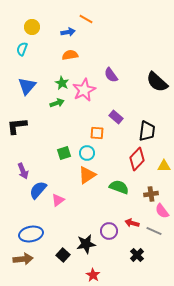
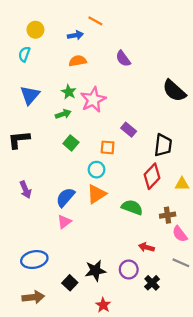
purple semicircle: (111, 75) -> (123, 59), moved
green square: (64, 153) -> (71, 143), moved, turned -32
blue semicircle: (38, 190) -> (65, 197), moved
purple circle: (109, 231) -> (129, 270), moved
gray line: (154, 231) -> (181, 263), moved
brown arrow: (23, 259) -> (33, 297), moved

